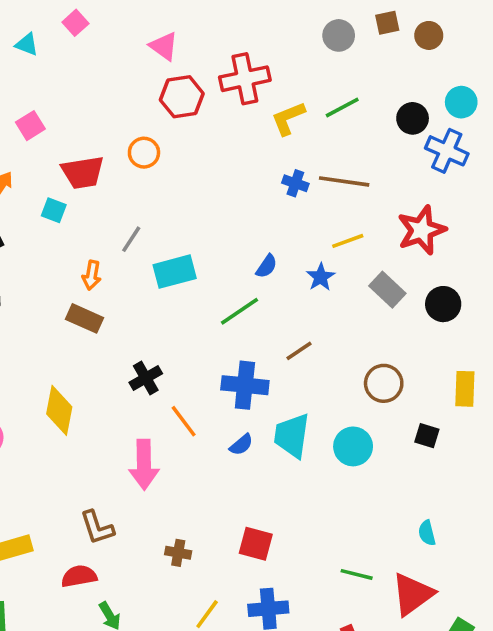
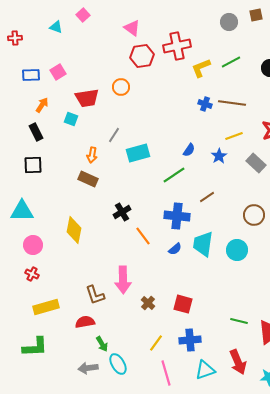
pink arrow: (144, 464) -> (123, 280), moved
brown cross: (178, 553) -> (148, 303), moved, turned 32

